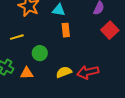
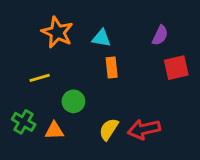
red square: (110, 30) -> (176, 68), turned 30
yellow semicircle: (64, 72) -> (109, 129), turned -35

